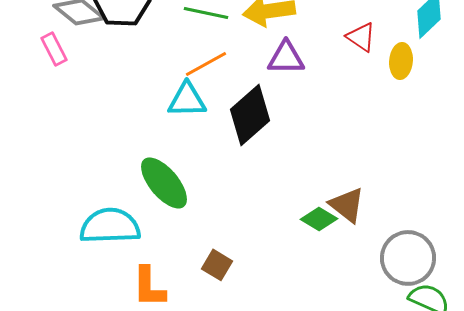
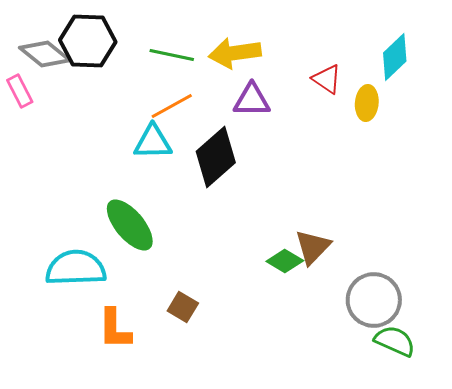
brown triangle: (347, 205) -> (313, 247), turned 36

